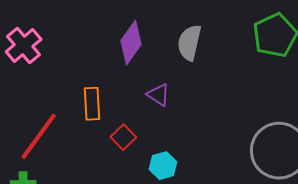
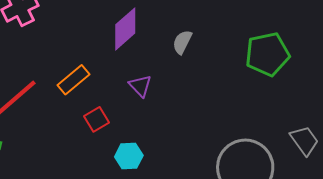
gray semicircle: (189, 43) -> (182, 42), size x0.7
orange rectangle: (92, 104) -> (74, 80), turned 40

